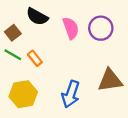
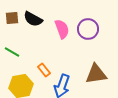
brown square: (13, 33) -> (12, 18), moved, turned 32
orange rectangle: (35, 58) -> (44, 70), moved

